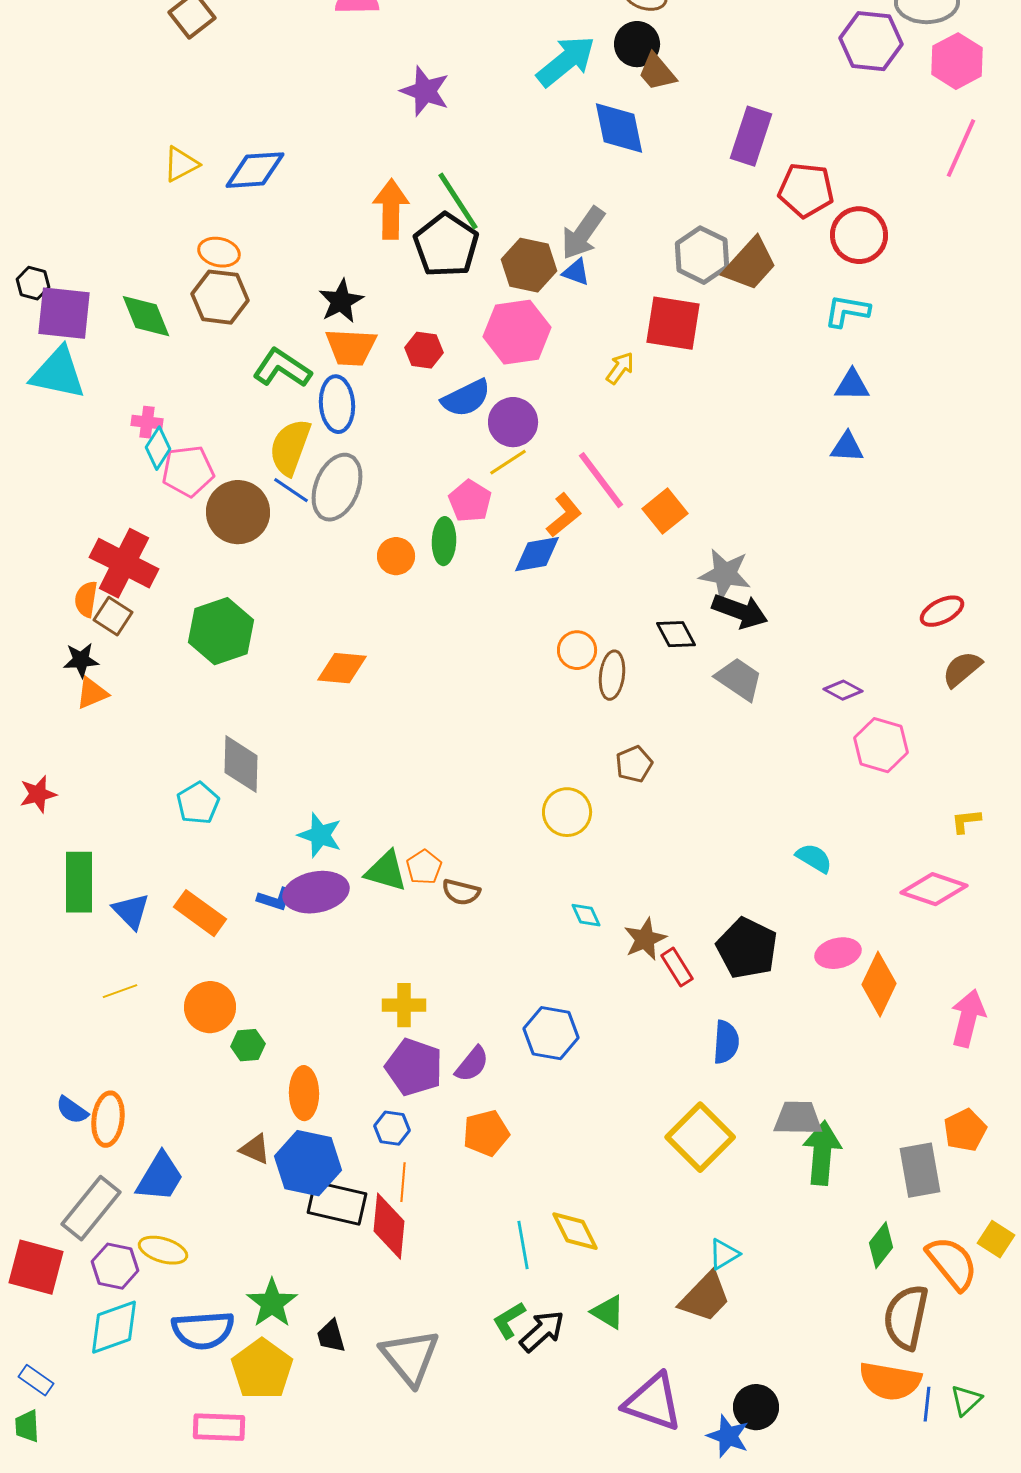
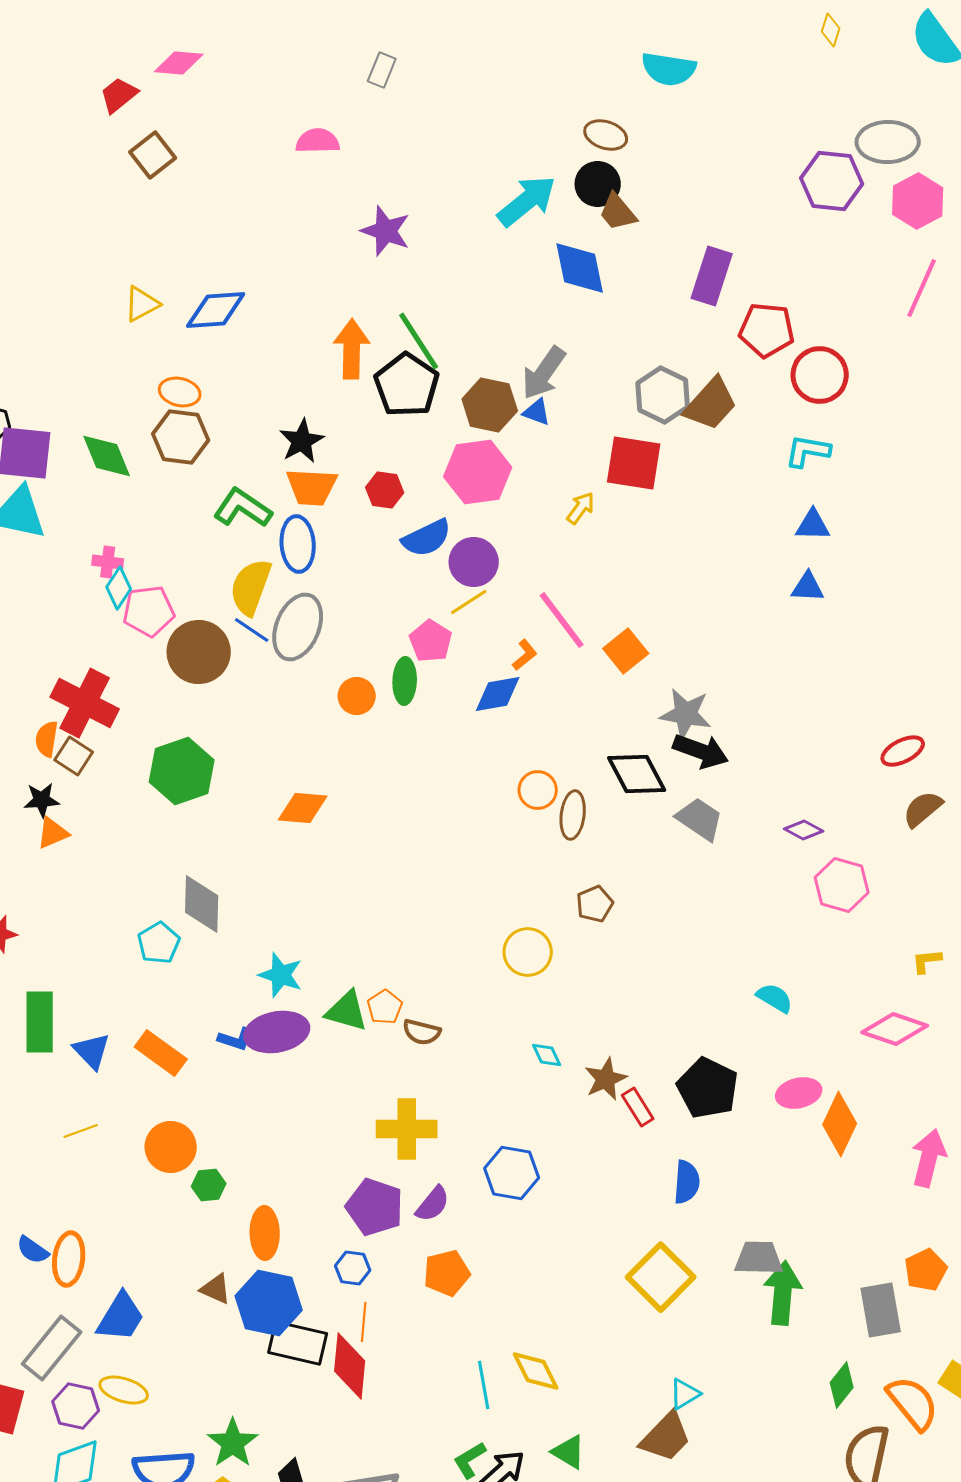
orange L-shape: (564, 515) -> (525, 655), size x0.7
black diamond: (676, 634) -> (637, 774), size x1.5
yellow cross: (404, 1005) -> (407, 1129), moved, size x1.4

